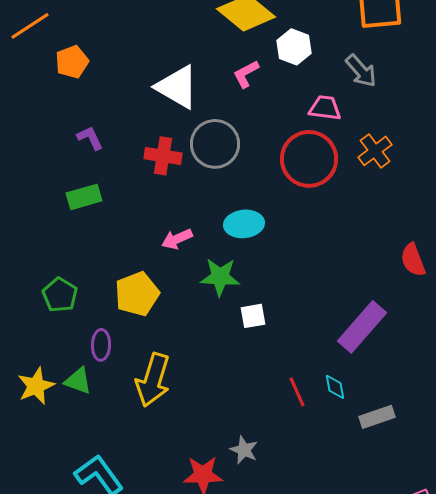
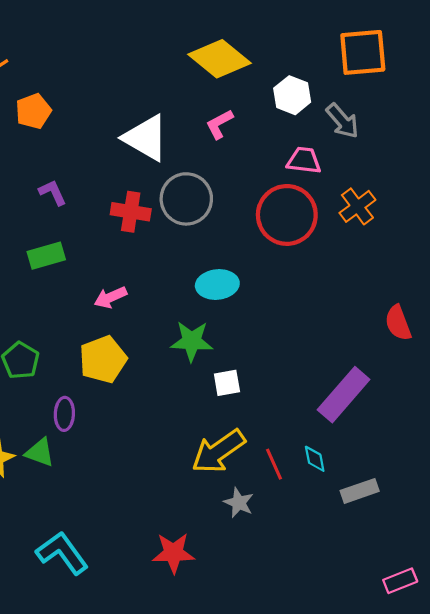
white hexagon: (294, 47) -> (292, 95), moved
pink arrow: (177, 239) -> (110, 297), moved
yellow arrow: (153, 380) -> (218, 451), moved, turned 38
gray star: (244, 450) -> (239, 503), moved

